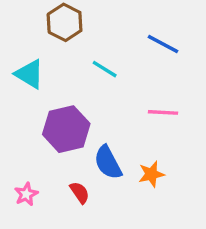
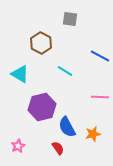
red semicircle: (80, 193) -> (58, 148), moved

